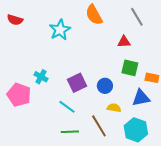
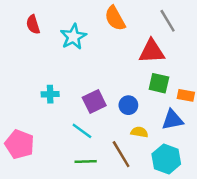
red semicircle: (15, 20) -> (33, 24), moved, turned 56
red triangle: (124, 42) -> (152, 51), size x1.6
cyan cross: (41, 77) -> (50, 94), turned -32
pink pentagon: (19, 95) -> (20, 144), moved

